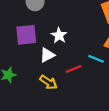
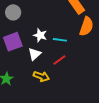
cyan line: (96, 59) -> (60, 40), moved

